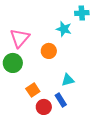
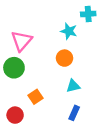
orange circle: (49, 51) -> (65, 58), moved
blue rectangle: (61, 100) -> (74, 113), moved, turned 56
red circle: (44, 107) -> (15, 115), moved

